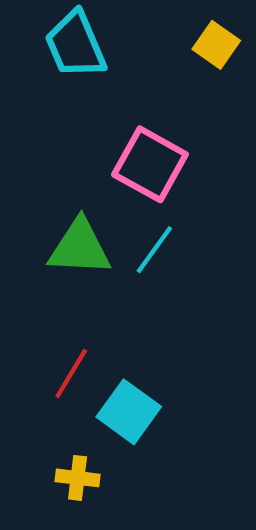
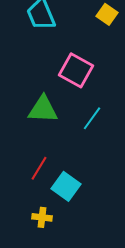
cyan line: (154, 250) -> (92, 118), moved

